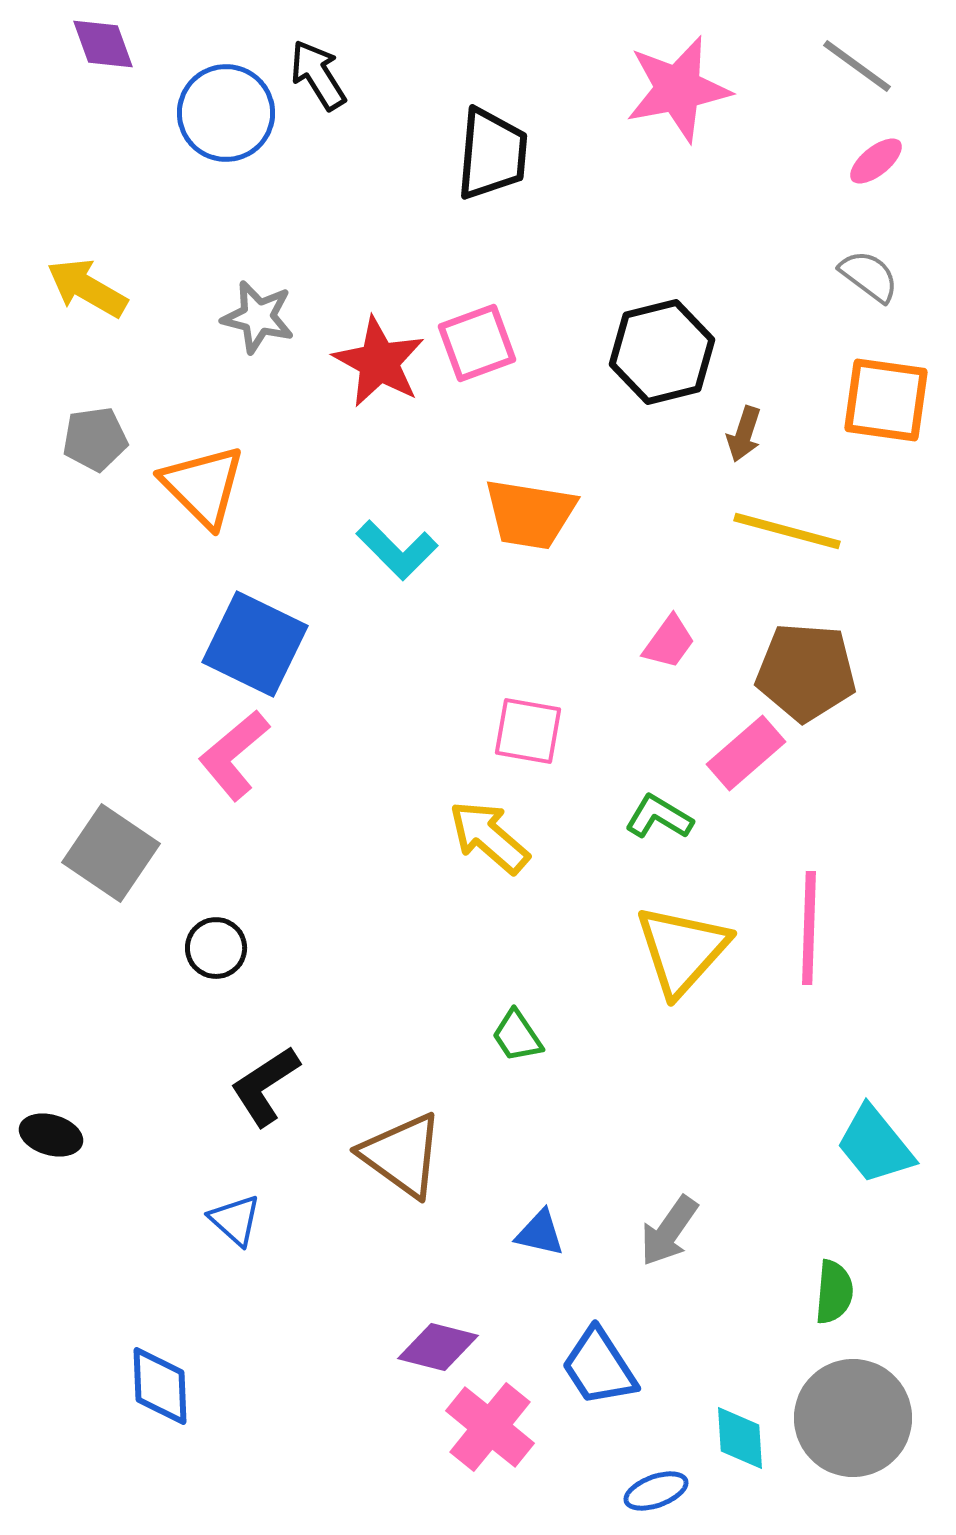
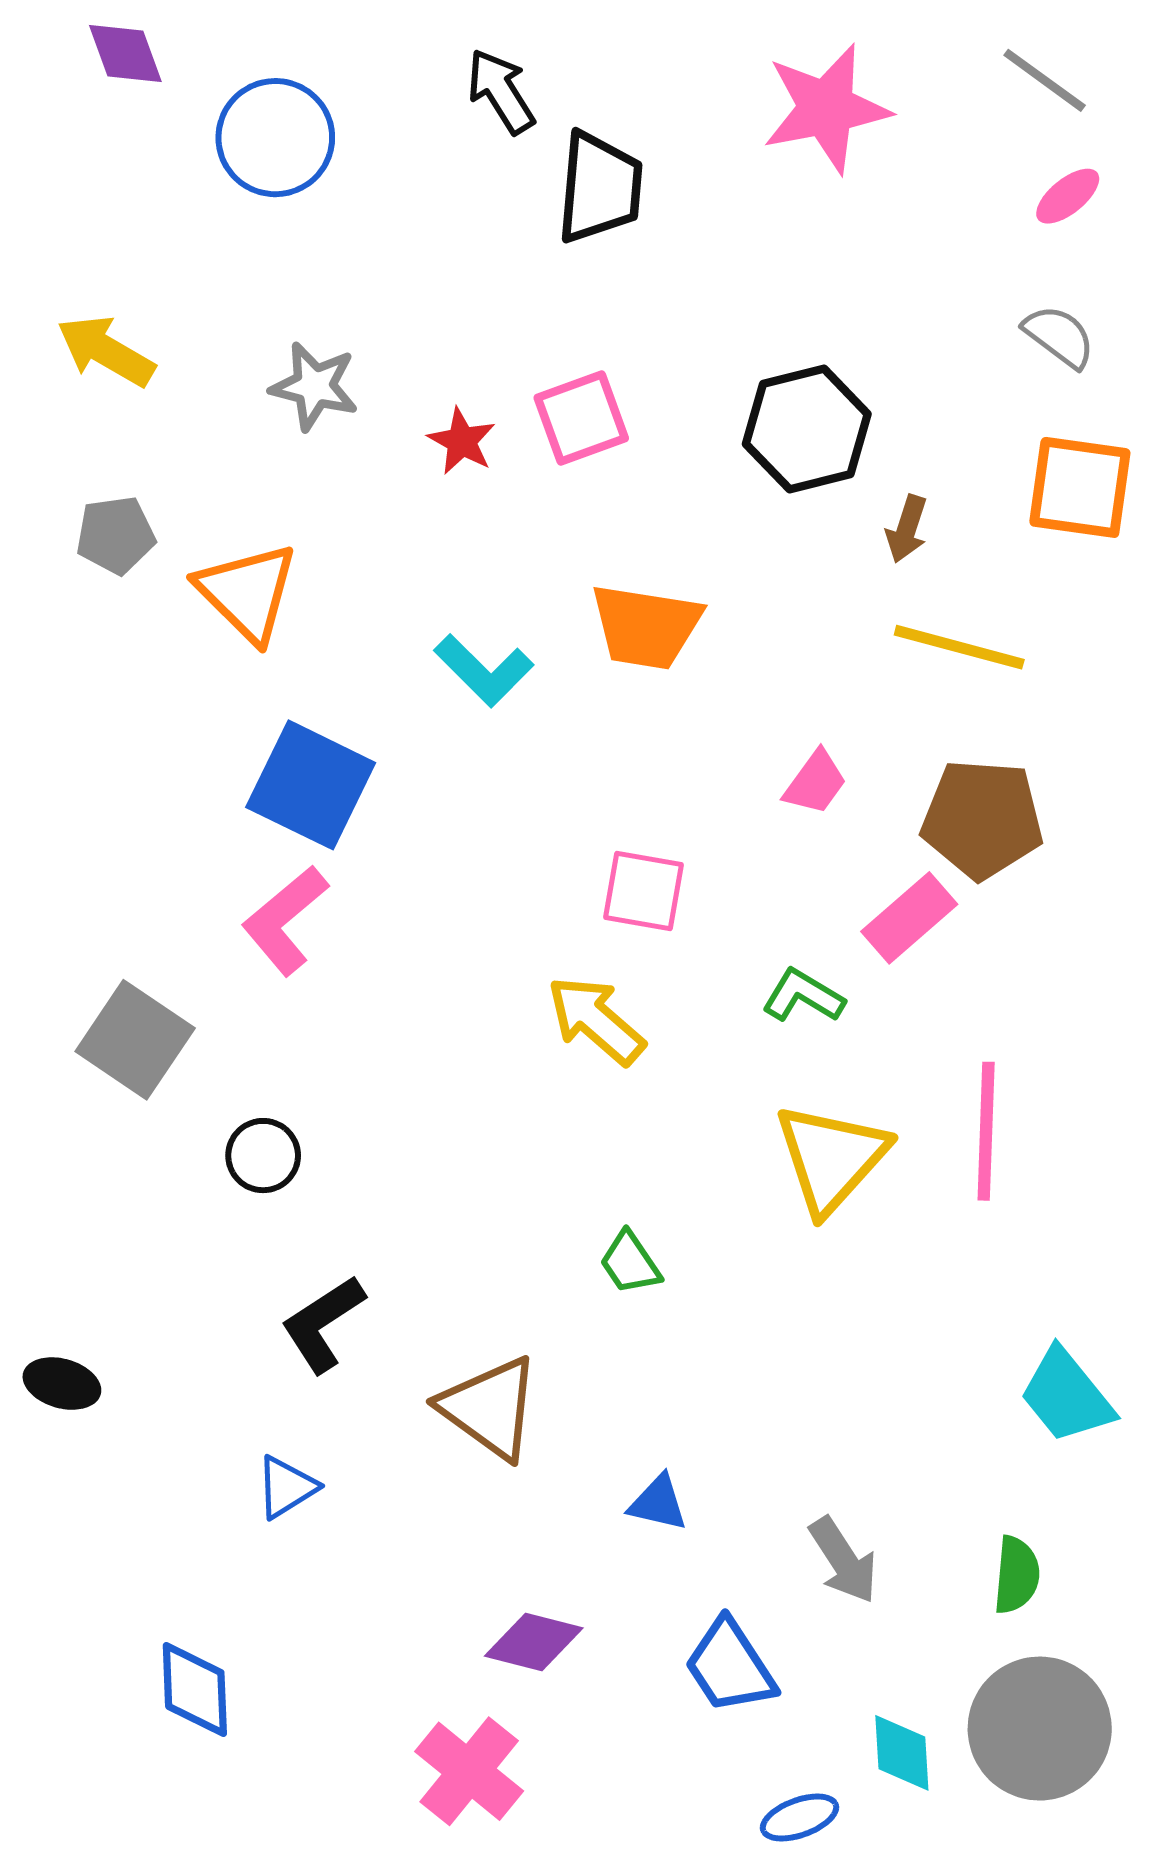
black arrow: (318, 75) -> (501, 91), moved
red star: (379, 362) -> (462, 441), size x0.6
blue triangle: (235, 1220) -> (286, 1487), turned 46
gray arrow: (669, 1231) -> (843, 1560), moved, turned -68
pink cross: (490, 1427) -> (469, 1771), moved

